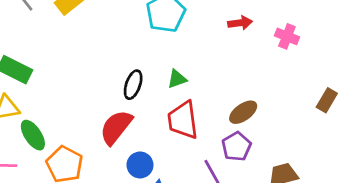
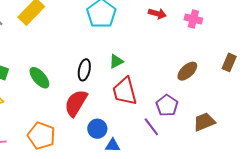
red arrow: (240, 23) -> (157, 14), turned 30
brown ellipse: (243, 112) -> (187, 71), moved
green ellipse: (33, 135) -> (39, 78), moved

